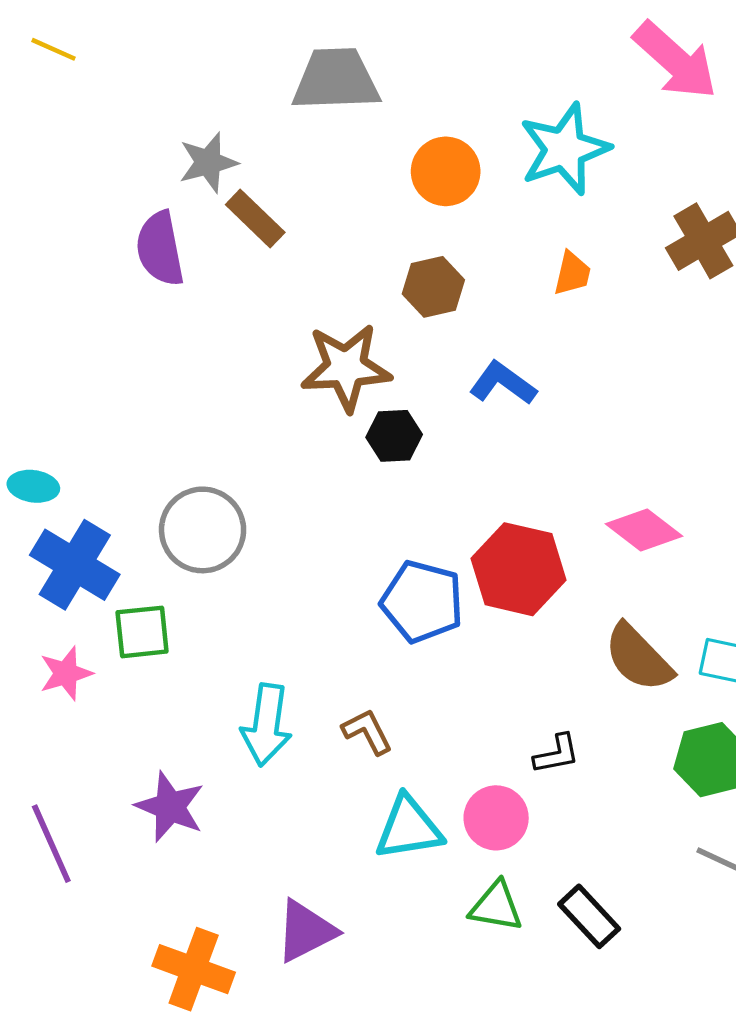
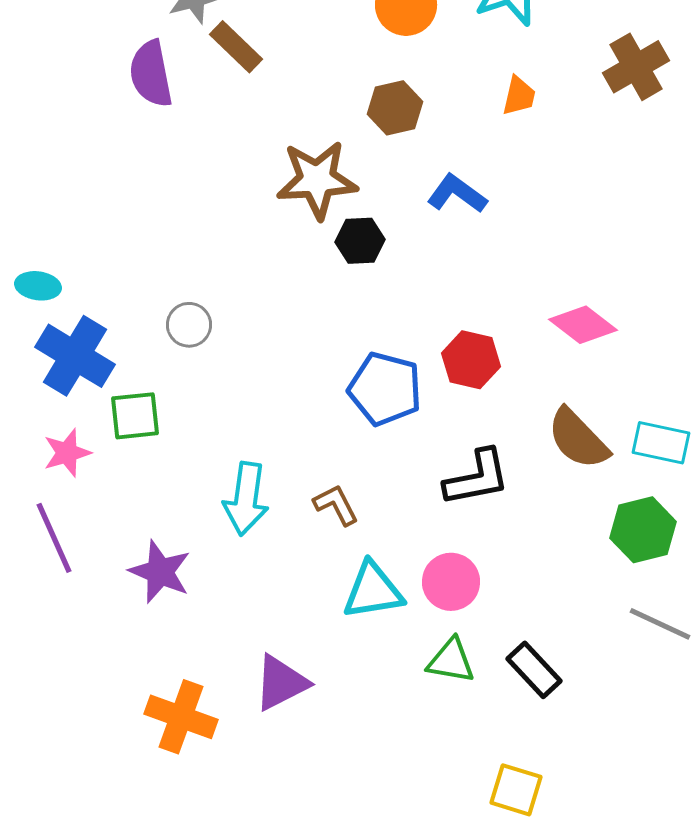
gray circle: (203, 530) -> (189, 325), size x0.6
red hexagon: (518, 569) -> (471, 360), size x0.7
black L-shape: (557, 754) -> (477, 478), moved, size x1.6
purple line: (51, 844) -> (54, 538), moved

